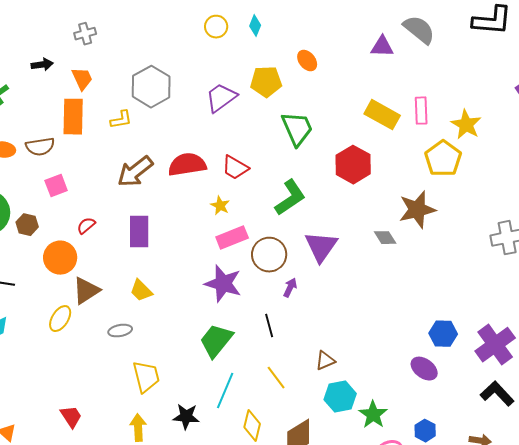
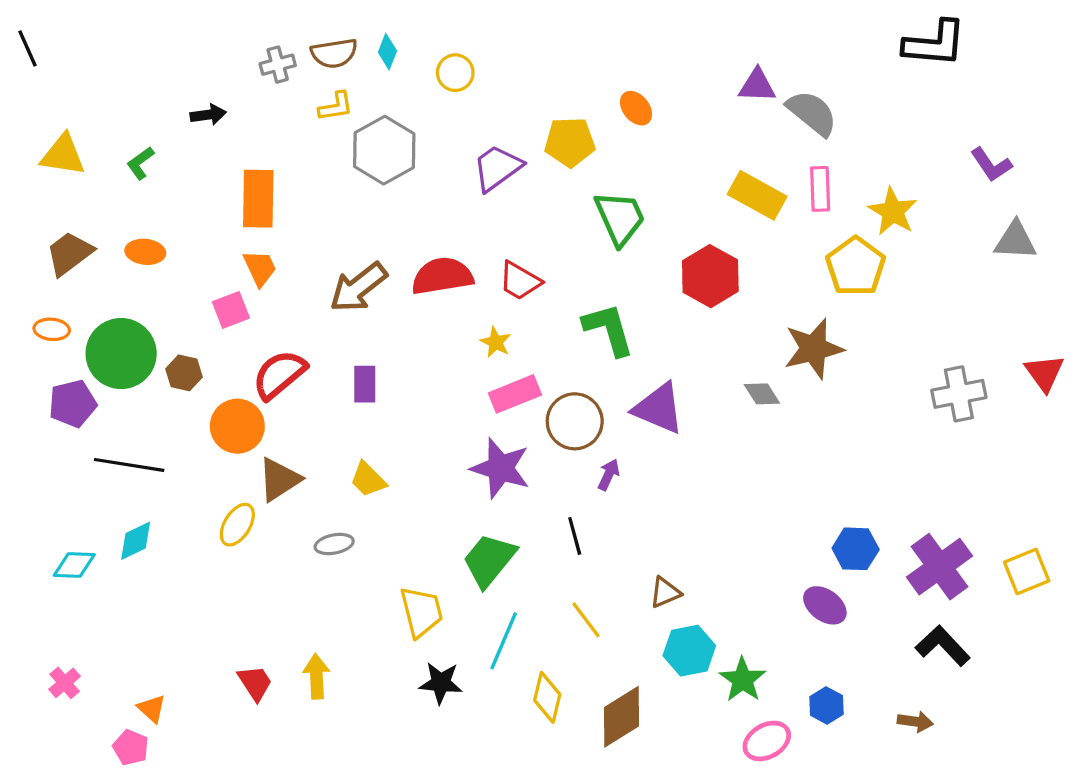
cyan diamond: (255, 26) -> (387, 52), moved
yellow circle: (216, 27) -> (455, 73), moved
gray semicircle: (419, 30) -> (812, 113), moved
orange trapezoid: (82, 79) -> (260, 268), moved
yellow L-shape: (121, 120) -> (336, 107), moved
brown semicircle: (40, 147) -> (334, 53), moved
green L-shape: (290, 198) -> (609, 329), turned -72
red semicircle: (86, 226) -> (279, 375), size x1.8
purple rectangle: (139, 232) -> (365, 384), size x0.7
purple triangle: (321, 247) -> (659, 408), turned -42
yellow trapezoid: (146, 377) -> (421, 612), moved
yellow arrow: (138, 428) -> (316, 676), moved

